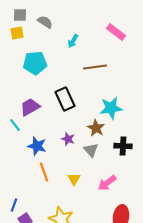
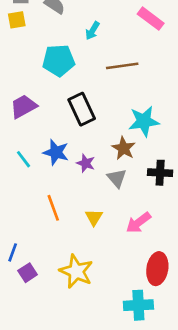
cyan pentagon: (35, 63) -> (59, 60), moved
purple trapezoid: (30, 107) -> (24, 106), moved
cyan line: (15, 125) -> (24, 159), moved
blue star: (37, 146) -> (56, 152), moved

